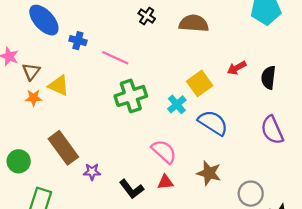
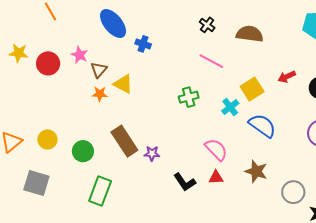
pink line: (115, 58) -> (211, 61), moved
green cross: (131, 96) -> (189, 97), size x0.7
purple star: (92, 172) -> (152, 153), moved

